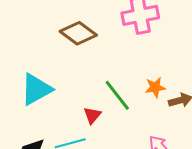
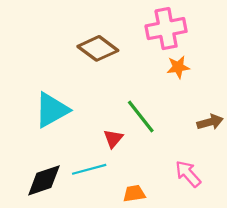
orange star: (155, 87) -> (178, 67), moved

